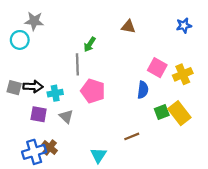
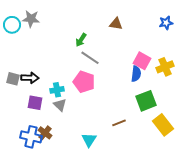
cyan circle: (20, 40) -> (12, 25), moved
gray line: (77, 64) -> (90, 58), moved, turned -54
blue semicircle: (143, 90) -> (136, 74), moved
cyan cross: (55, 93) -> (57, 90), moved
green square: (162, 112) -> (146, 101), size x1.5
yellow rectangle: (179, 113) -> (163, 125), moved
blue cross: (34, 152) -> (31, 137), turned 30

